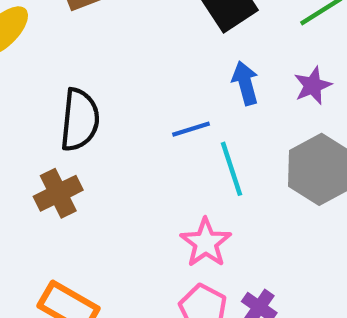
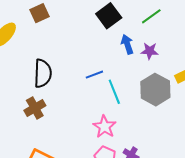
blue arrow: (245, 83) -> (127, 44), moved
purple star: (313, 86) -> (150, 51), turned 30

